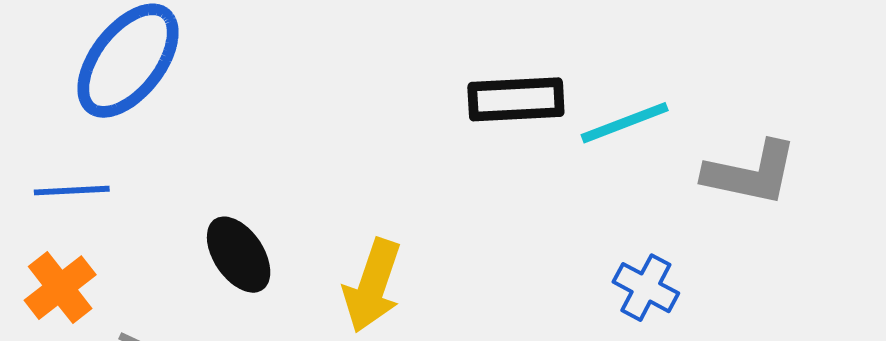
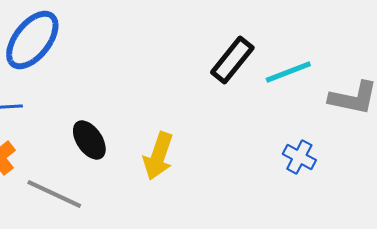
black rectangle: (516, 99) -> (232, 60), turned -48

